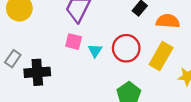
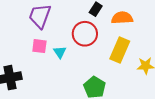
red circle: (126, 48) -> (85, 34), moved

